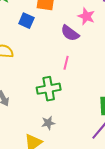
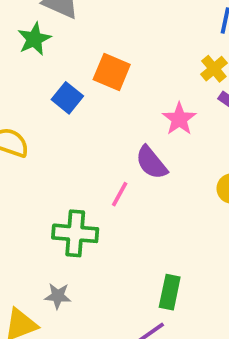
purple semicircle: (70, 33) -> (151, 163), moved

